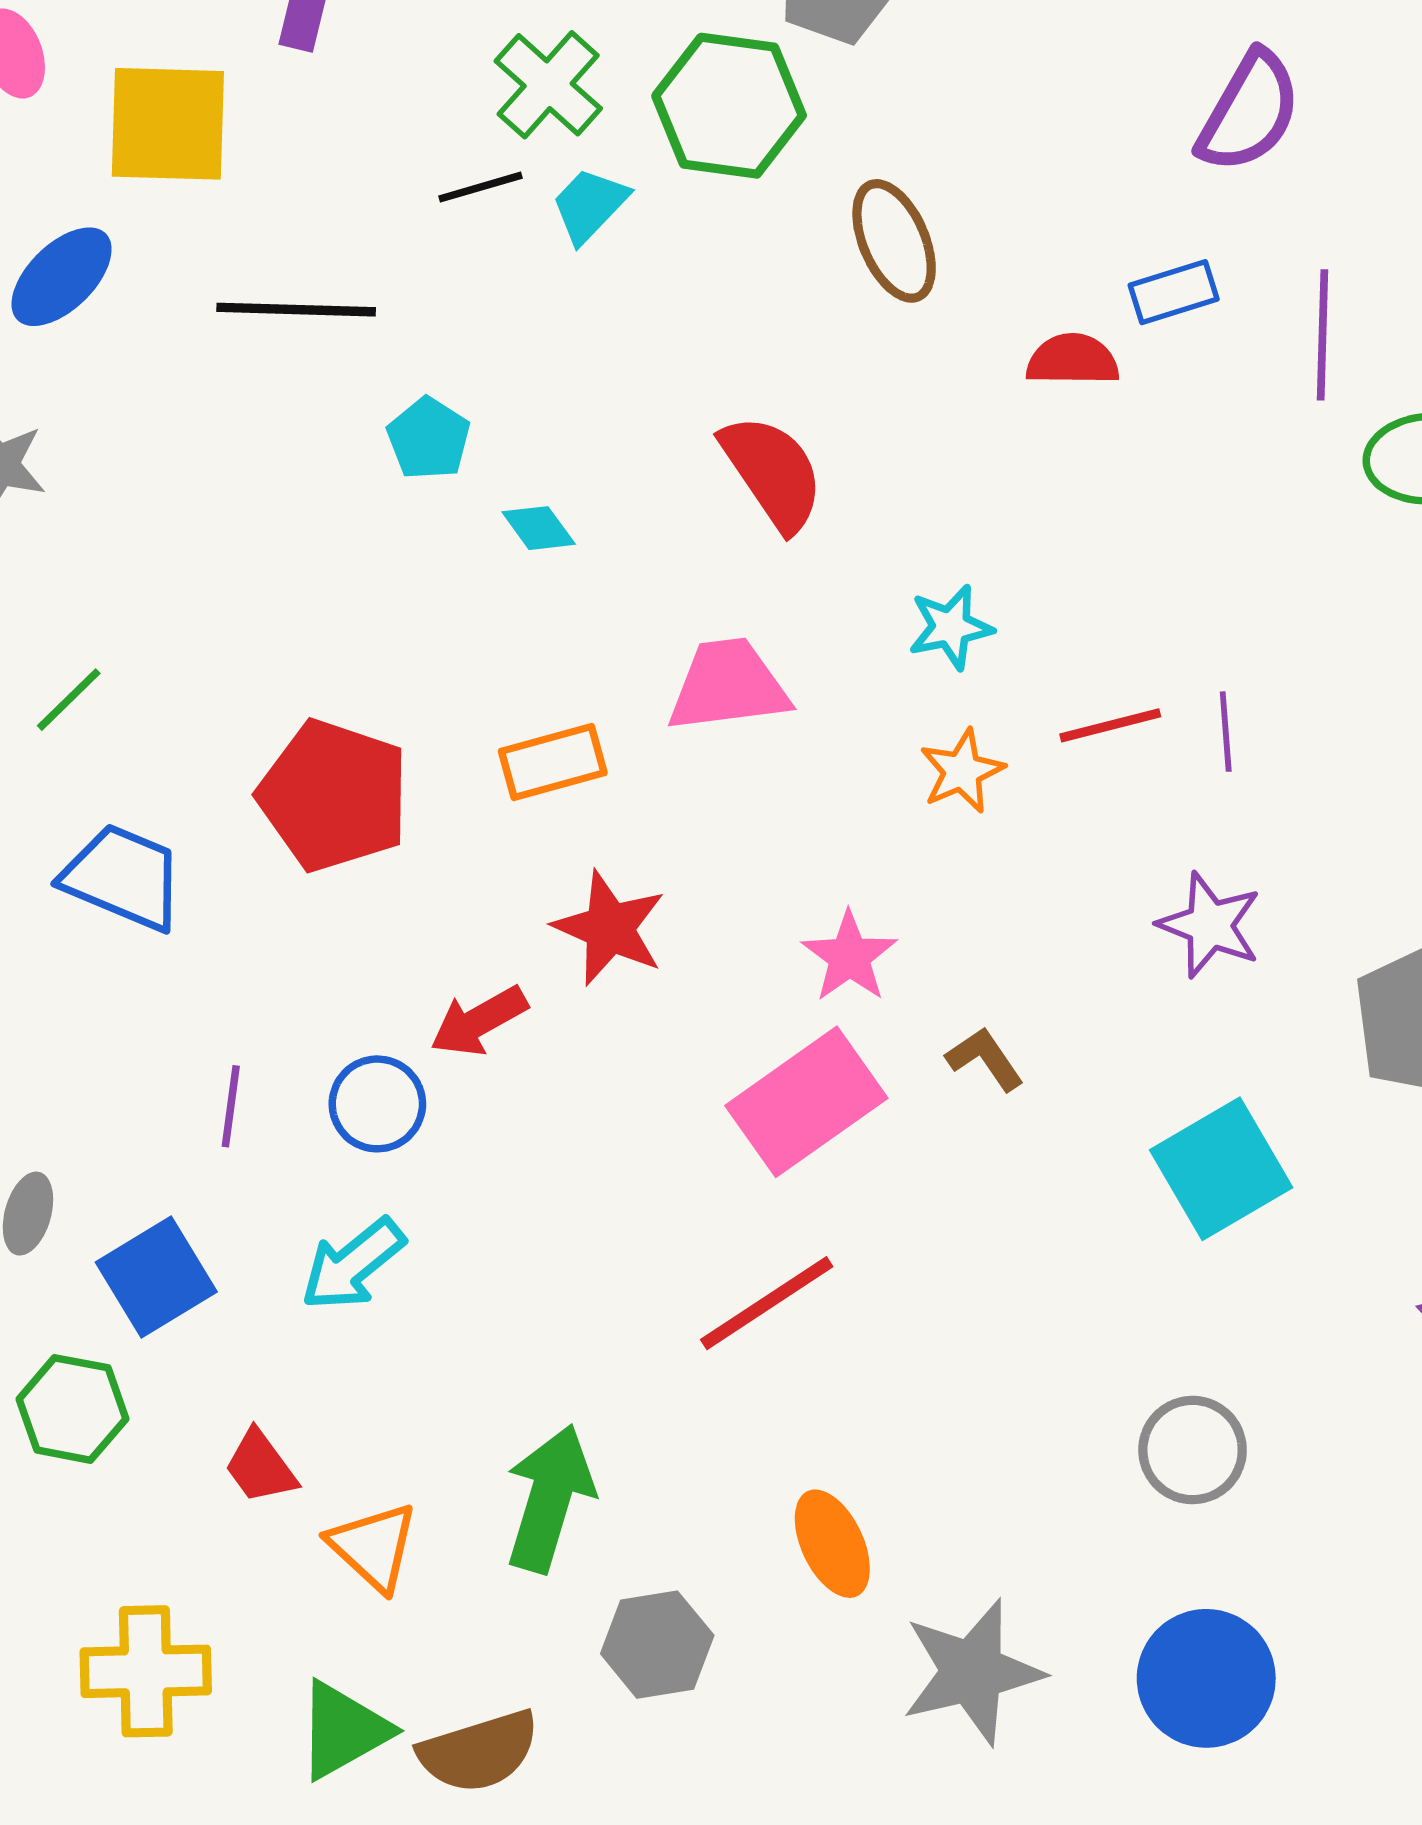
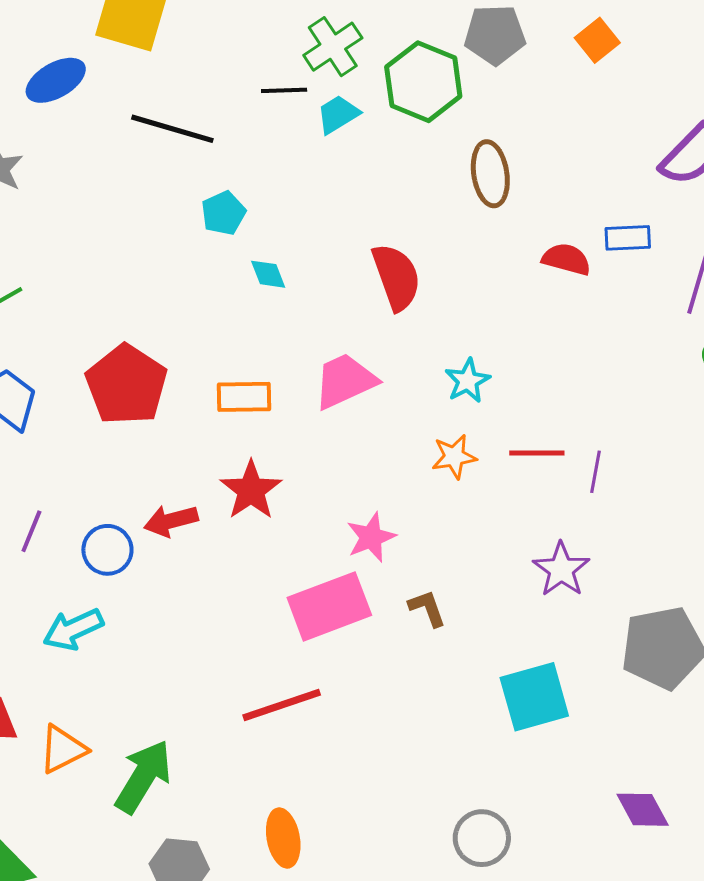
cyan star: (951, 627) -> (468, 381), turned -30
pink trapezoid: (728, 685) -> (345, 381), turned -32
orange triangle: (373, 1547) -> (63, 749), moved, turned 36

